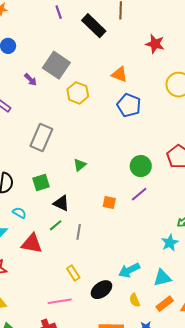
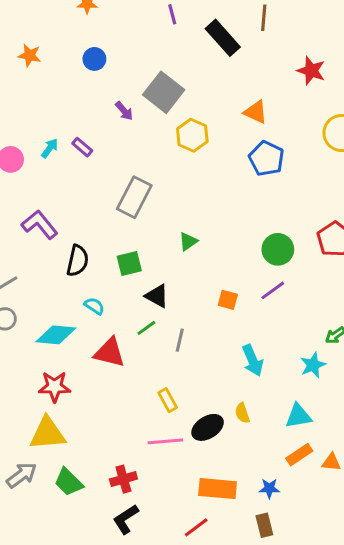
cyan arrow: (129, 270) -> (253, 360), moved, turned -90
yellow semicircle: (135, 300) -> (242, 413), moved
pink line: (60, 301) -> (165, 441), moved

